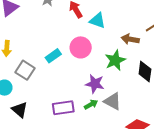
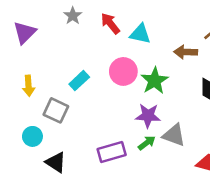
cyan rectangle: (53, 56) -> (79, 81), moved
green star: (115, 60) -> (155, 81), moved

